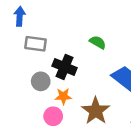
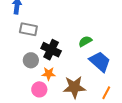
green semicircle: (98, 42) -> (85, 41), moved, turned -64
brown star: (96, 111) -> (74, 87), turned 30

